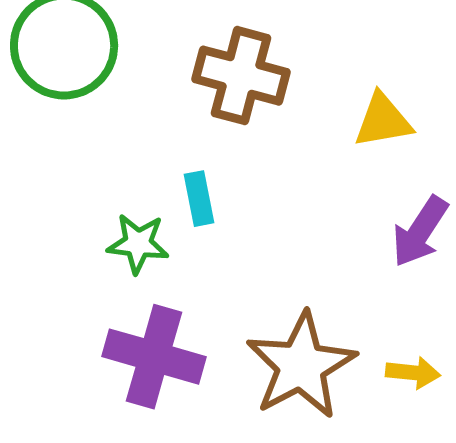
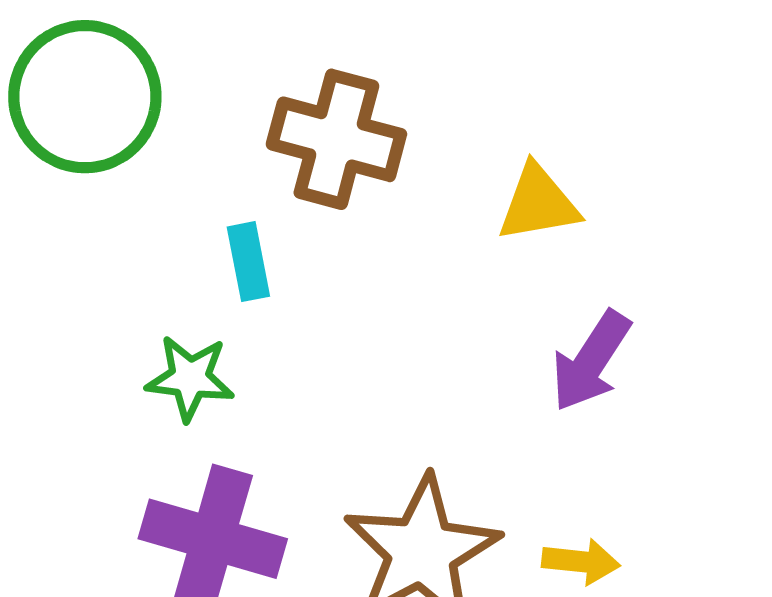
cyan rectangle: (199, 199) -> (248, 262), moved

